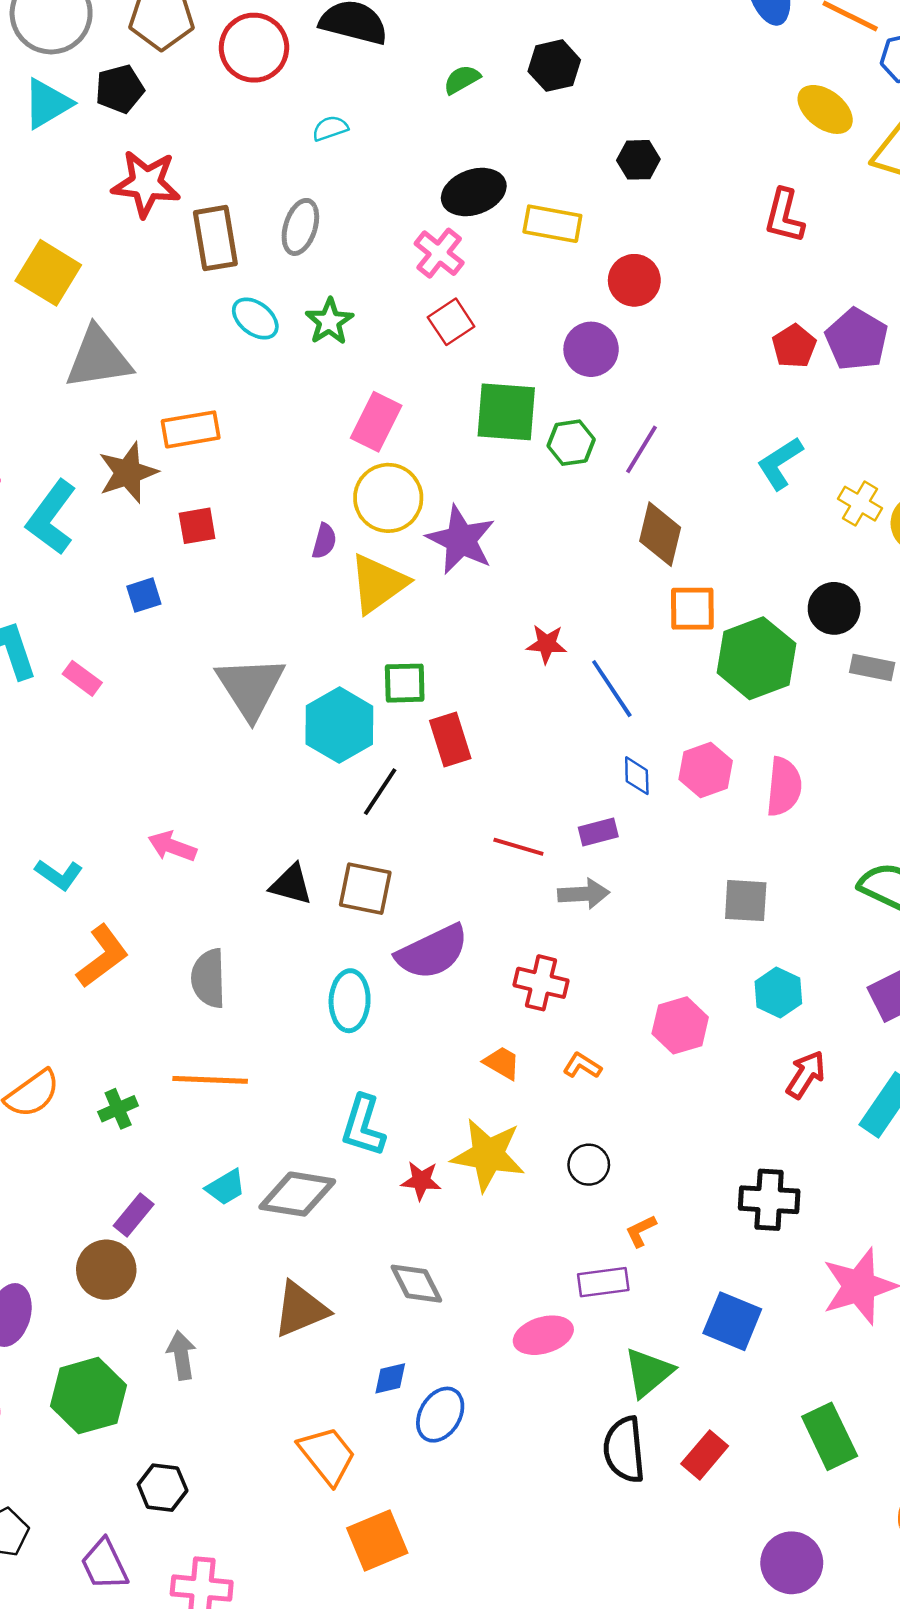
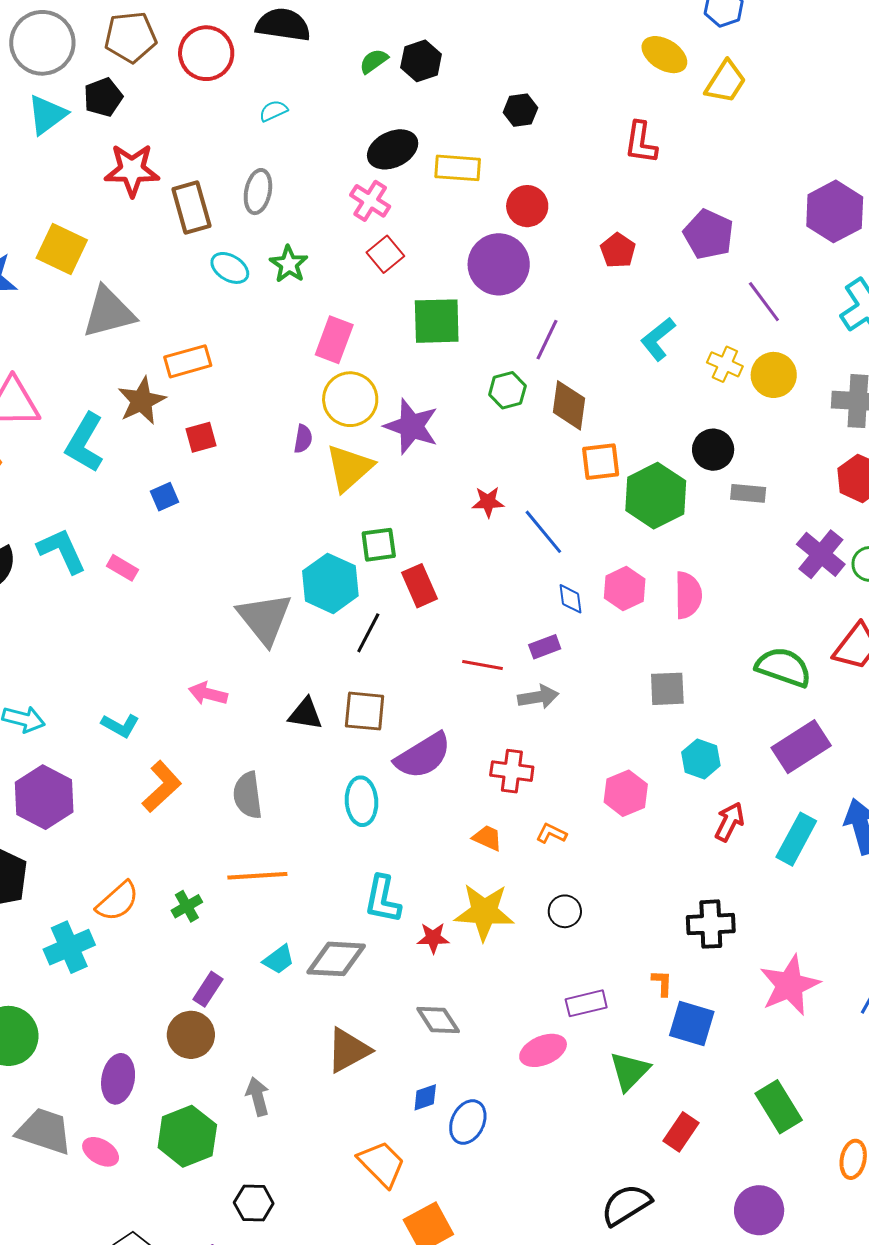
black hexagon: (554, 66) -> (421, 61), moved
red pentagon: (794, 346) -> (618, 250), moved
purple circle: (591, 349) -> (499, 264), size x1.4
green hexagon: (571, 443) -> (507, 390), moved
gray triangle: (251, 687) -> (264, 618), moved
orange L-shape: (641, 1231) -> (662, 983), moved, turned 124
black semicircle: (624, 1450) -> (626, 1205), moved, turned 70

